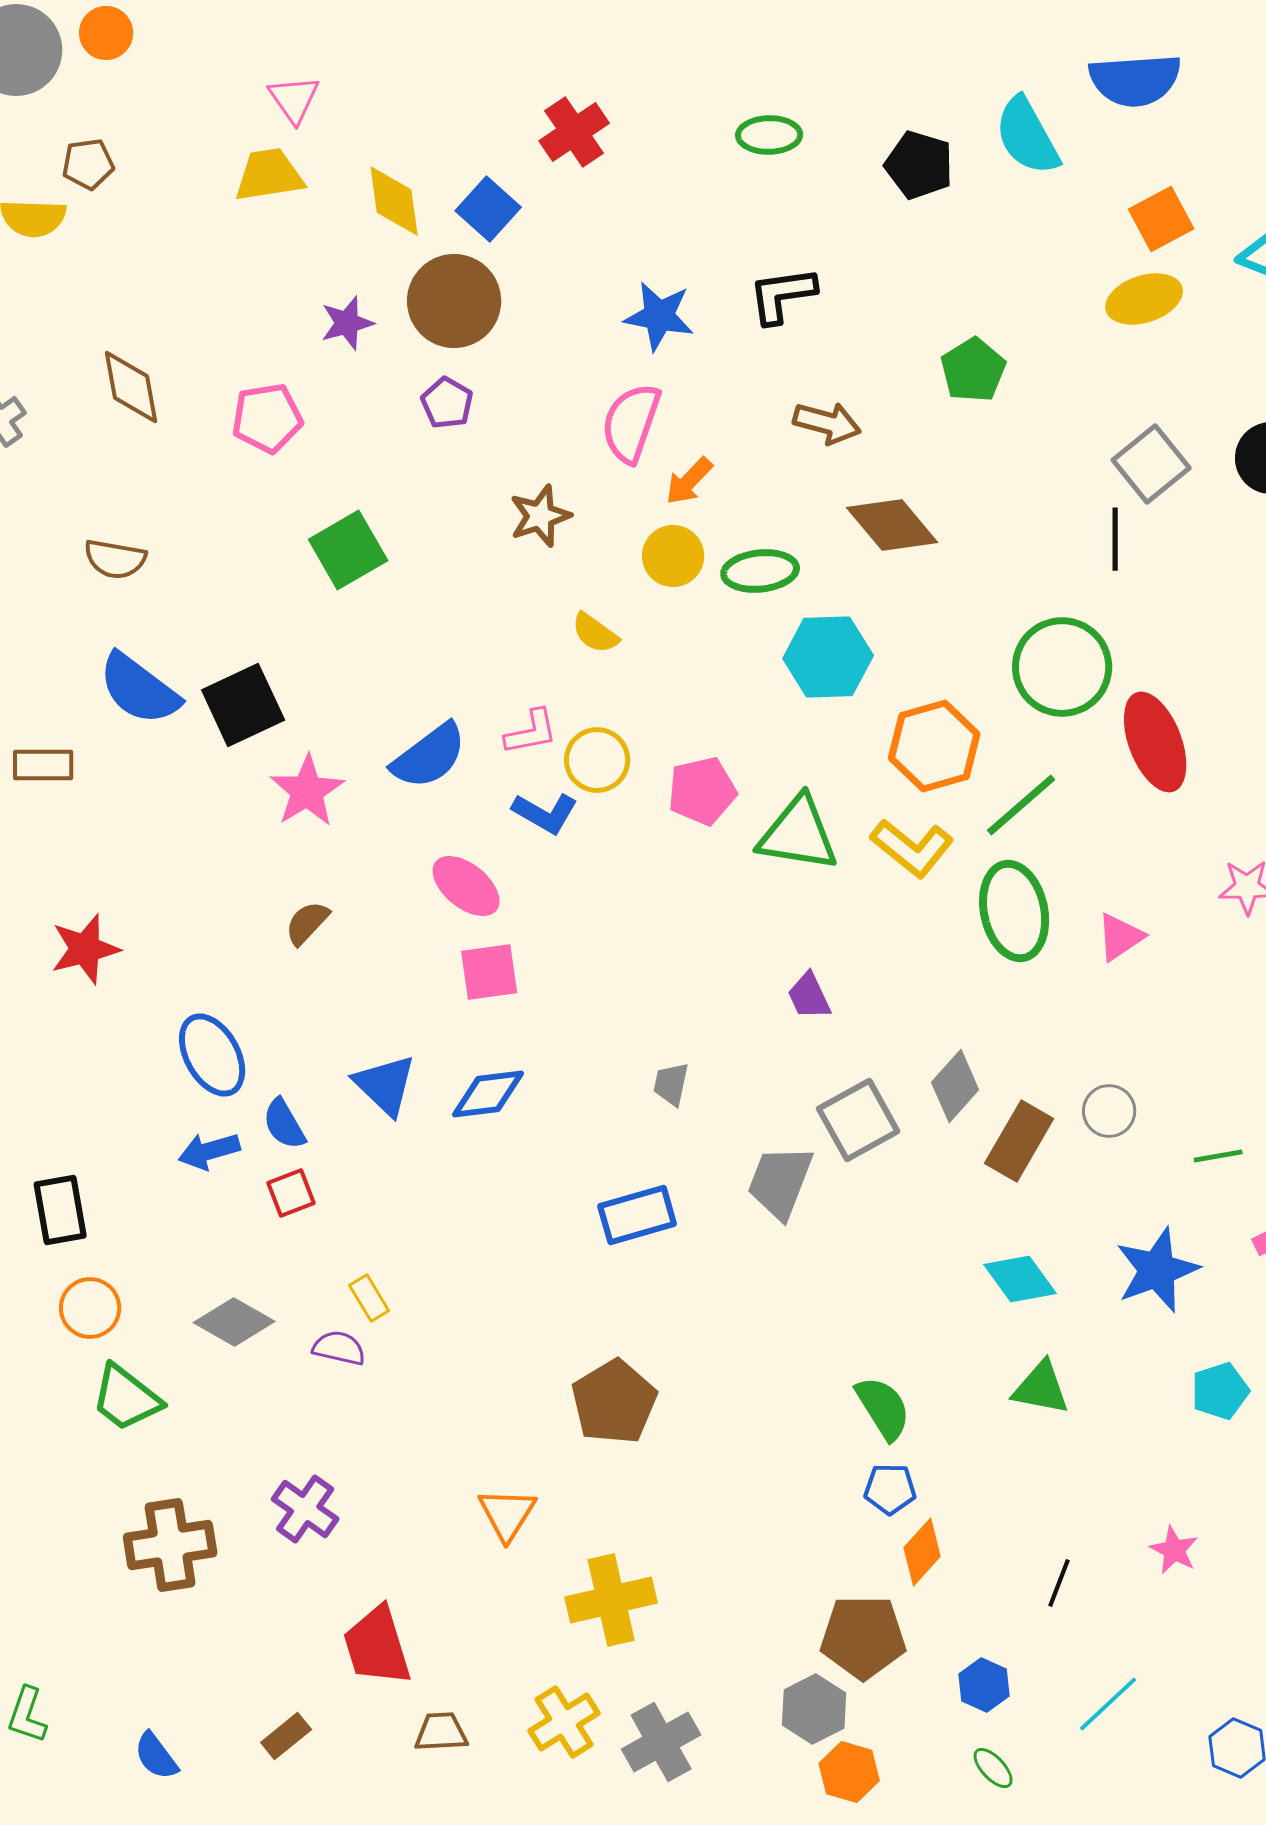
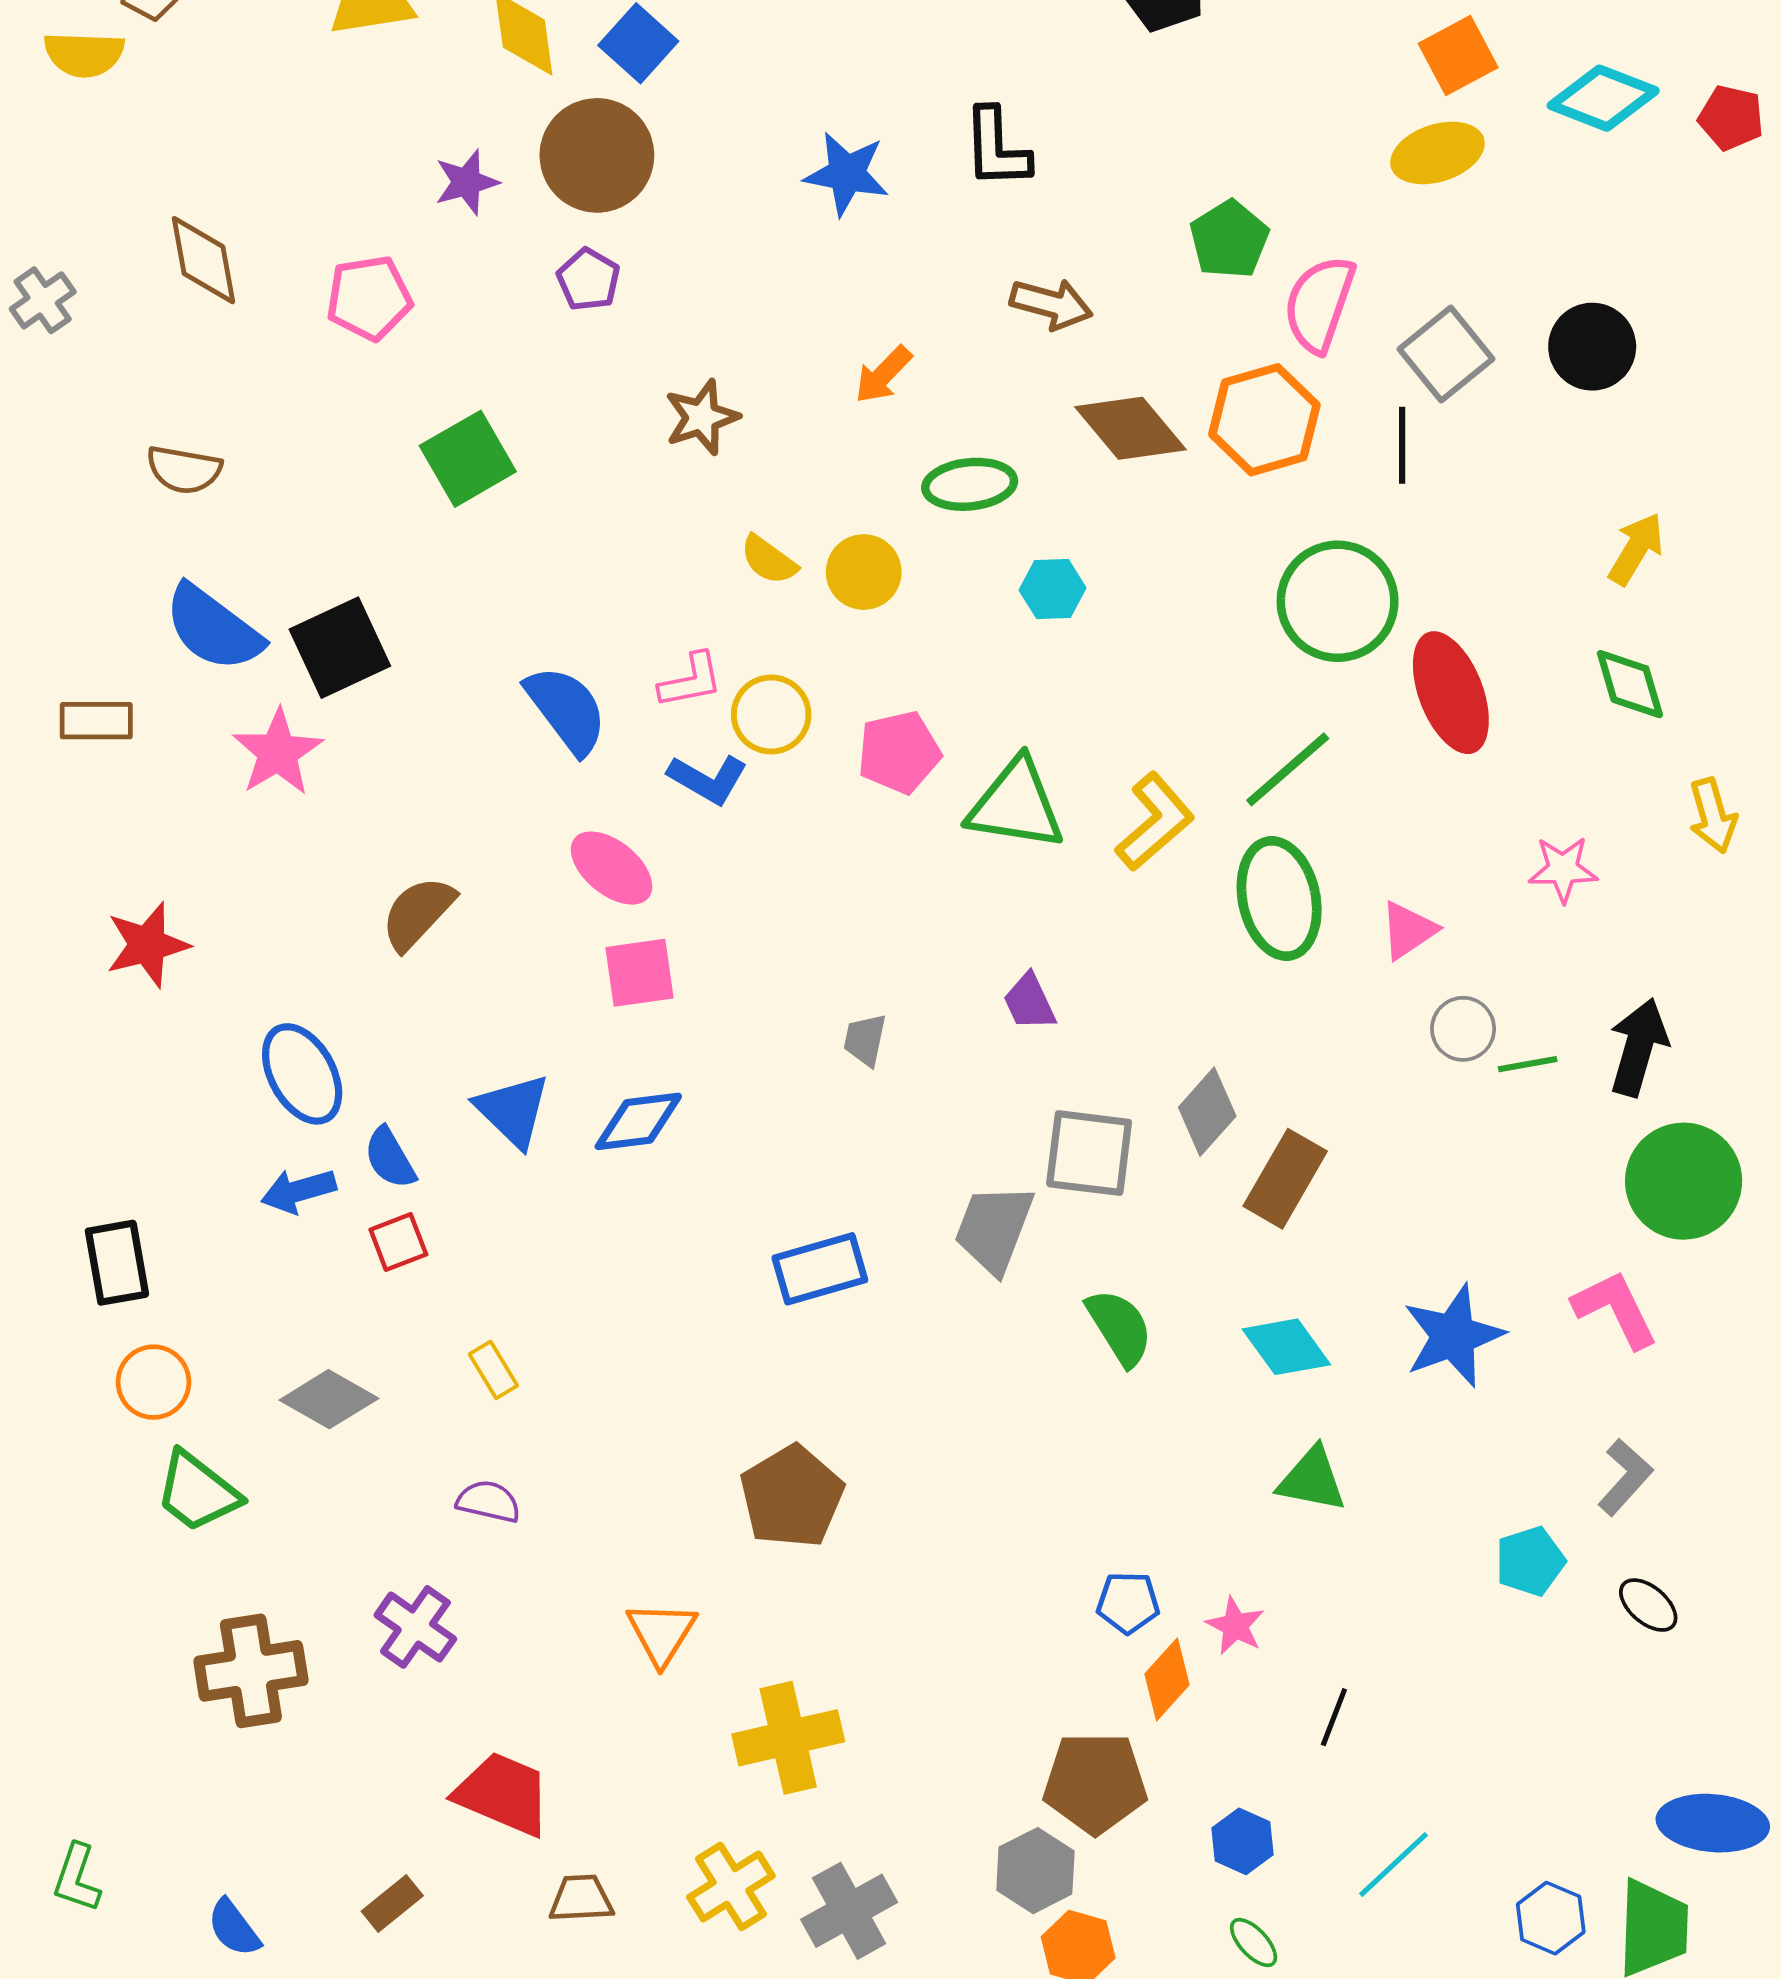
black L-shape: (782, 295) -> (996, 148), turned -84
pink semicircle: (631, 423) -> (1319, 304), moved
yellow circle: (673, 556) -> (864, 572), moved
cyan hexagon: (828, 657) -> (1053, 589), size x0.6
orange hexagon: (934, 746) -> (1264, 420), moved
blue semicircle: (429, 756) -> (566, 710), turned -90
pink star: (307, 791) -> (278, 752), moved
yellow L-shape: (912, 848) -> (1155, 822), turned -80
brown semicircle: (307, 923) -> (418, 913), size x1.4
gray trapezoid: (671, 1084) -> (865, 1040), moved
gray circle: (1109, 1111) -> (1463, 1029), moved
gray square: (858, 1120) -> (1089, 1153), turned 36
green line: (1218, 1156) -> (1528, 1064), moved
purple semicircle: (339, 1348) -> (488, 1501), moved
cyan pentagon: (1220, 1391) -> (1530, 1561), moved
green semicircle: (883, 1408) -> (1120, 1327), moved
pink star: (1174, 1550) -> (1235, 1626), moved
red trapezoid: (377, 1646) -> (503, 1794), turned 130

